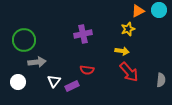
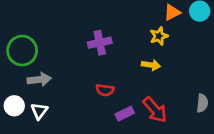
red arrow: (129, 72) -> (155, 110), moved
white triangle: (54, 81) -> (39, 111), moved
purple rectangle: (72, 86) -> (125, 114), moved

